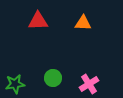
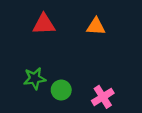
green star: (15, 84) -> (35, 78), moved

